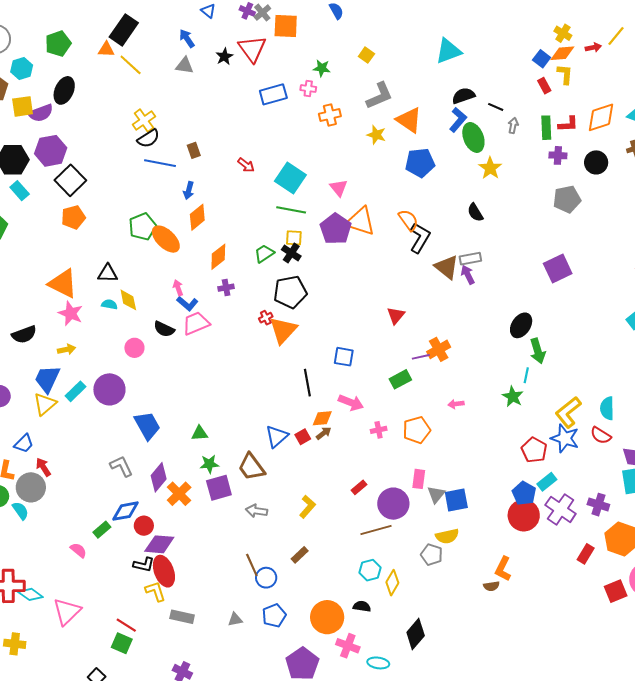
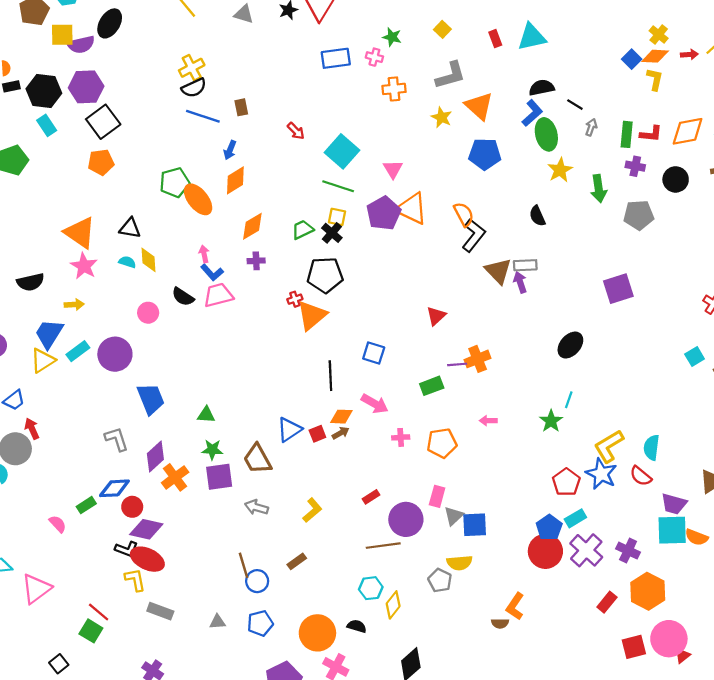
red rectangle: (544, 86) -> (495, 39), moved
green arrow: (538, 351) -> (599, 189), moved
red ellipse: (164, 571) -> (147, 559), turned -52

